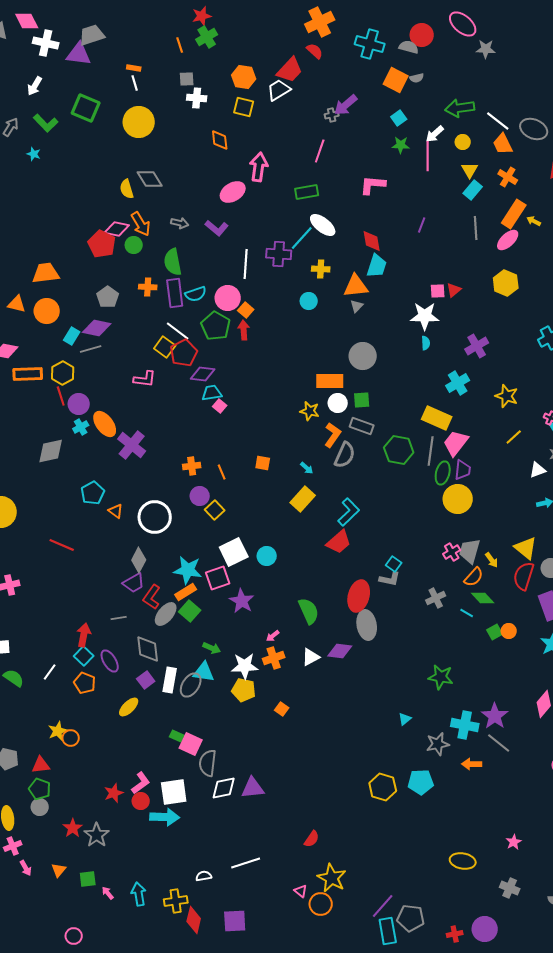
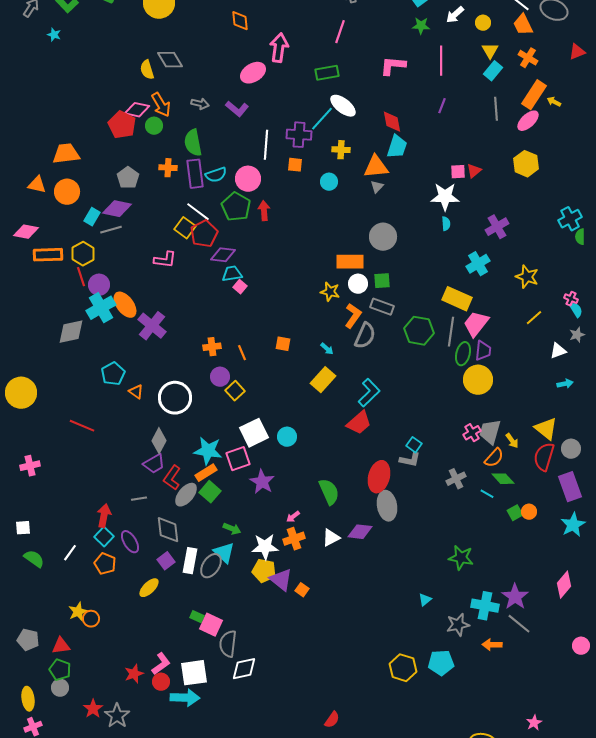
pink line: (428, 156) -> (441, 61), moved
orange square: (246, 310) -> (295, 165), moved, turned -35
cyan cross: (81, 427) -> (101, 308), size x1.8
cyan triangle: (204, 672) -> (224, 553), turned 35
purple triangle: (253, 788) -> (281, 580), moved, turned 45

